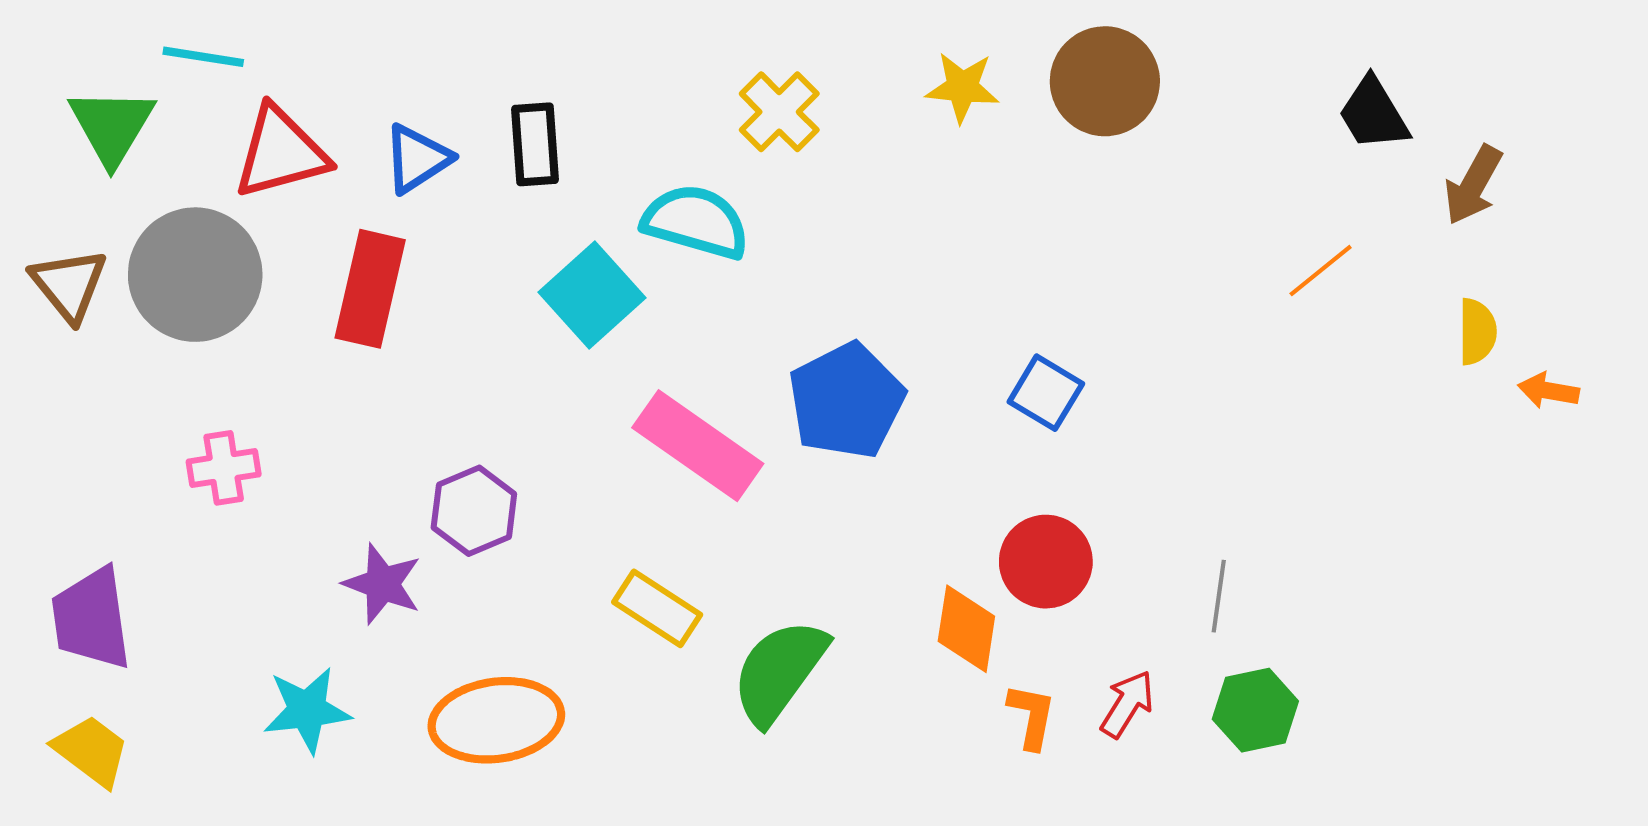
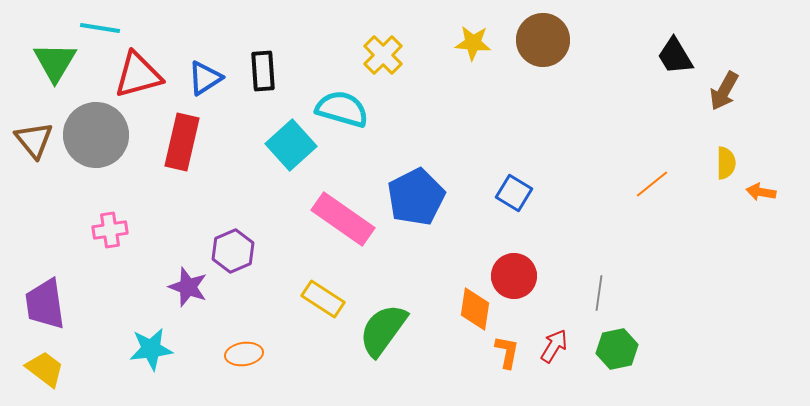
orange line: (1321, 271) -> (652, 184), moved
orange ellipse: (496, 720) -> (244, 354), size x0.6

